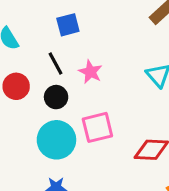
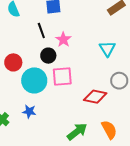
red circle: (16, 86) -> (13, 62), moved
black circle: (56, 97) -> (48, 56), moved

